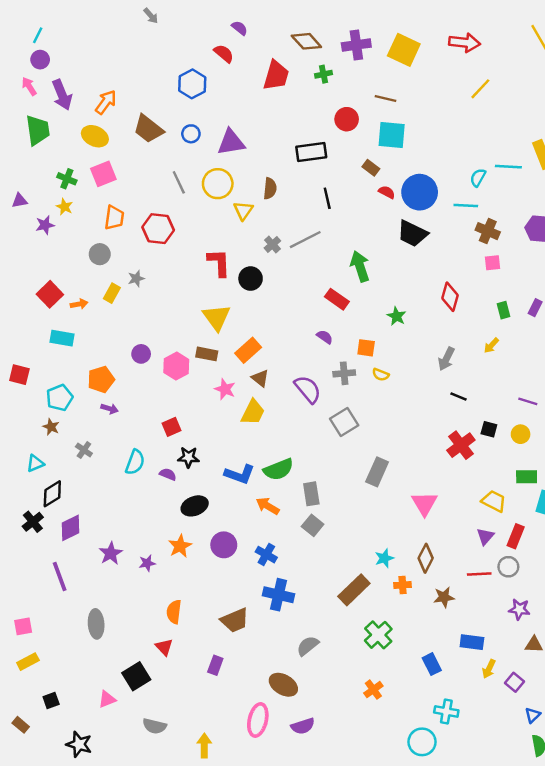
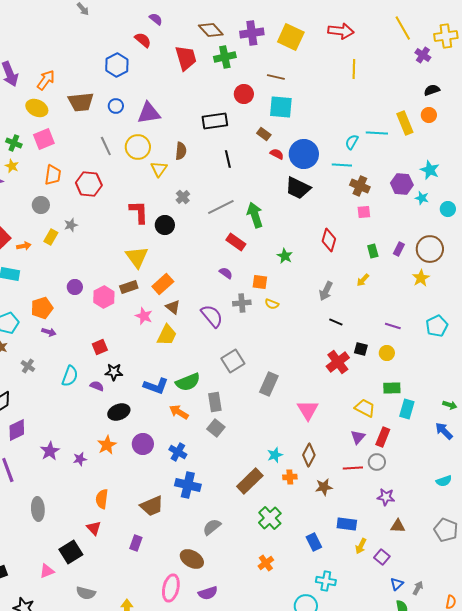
green cross: (324, 74) -> (225, 57), size x1.5
red trapezoid: (276, 75) -> (186, 58), turned -32
yellow line: (480, 89) -> (354, 69), turned -42
brown trapezoid: (148, 129) -> (81, 102), turned -44
gray line: (305, 240) -> (221, 207), moved
brown rectangle: (207, 354) -> (129, 287), turned -30
gray square: (344, 422) -> (233, 361), moved

